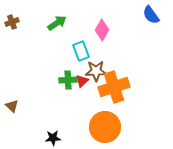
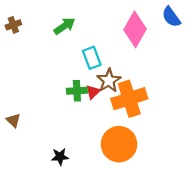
pink diamond: (102, 30) -> (135, 29), moved, size x1.4
brown star: (96, 71) -> (109, 81), turned -30

